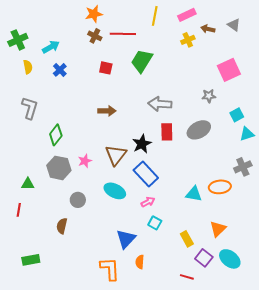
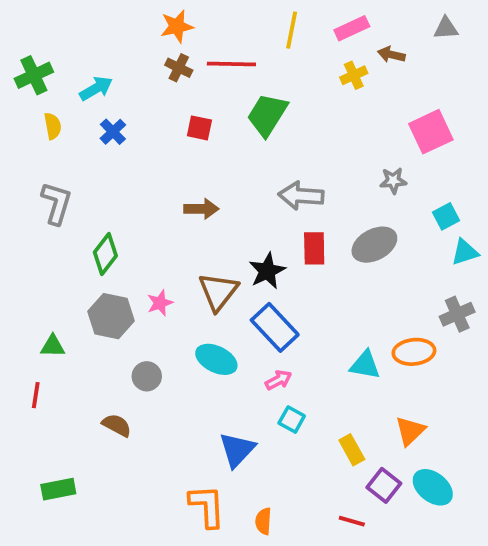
gray triangle: (234, 25) -> (446, 28), moved, turned -40
brown semicircle: (62, 226) -> (117, 425), turned 105
orange semicircle: (140, 262) -> (263, 521), moved

